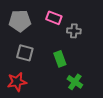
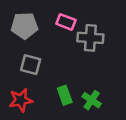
gray cross: (74, 31) -> (90, 38), size x1.5
green rectangle: (60, 59) -> (65, 95), moved

